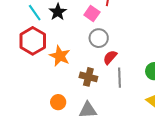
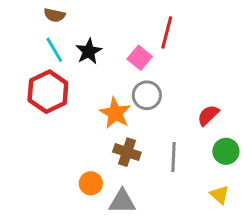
orange star: (60, 56) -> (115, 113), moved
red semicircle: (110, 57) -> (208, 115), moved
orange circle: (58, 102) -> (91, 183), moved

